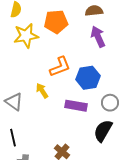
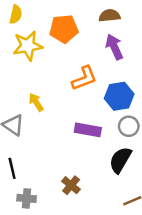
orange L-shape: (60, 67) -> (84, 78), moved
blue hexagon: (88, 78) -> (119, 96), moved
yellow arrow: (42, 91) -> (36, 102), moved

